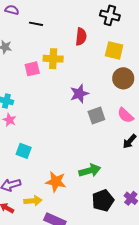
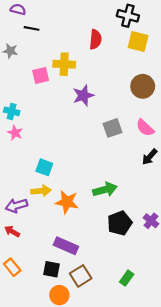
black line: (36, 24) -> (32, 28), moved
yellow square: (114, 50) -> (138, 41), moved
purple star: (79, 94) -> (83, 95), moved
cyan square: (24, 151) -> (44, 167), moved
yellow arrow: (33, 201) -> (41, 191), moved

